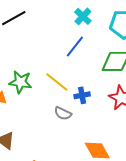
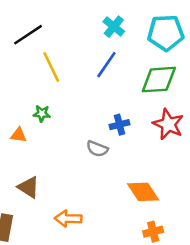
green star: (20, 82) -> (42, 114), size x0.6
yellow line: (57, 82) -> (51, 67), moved, turned 30

